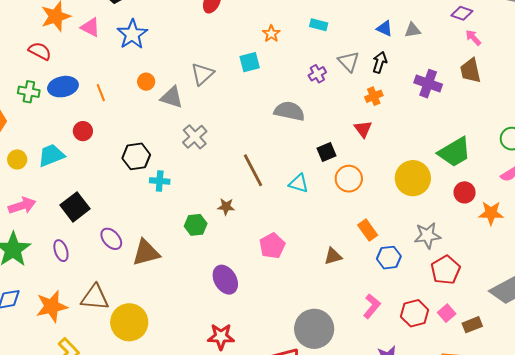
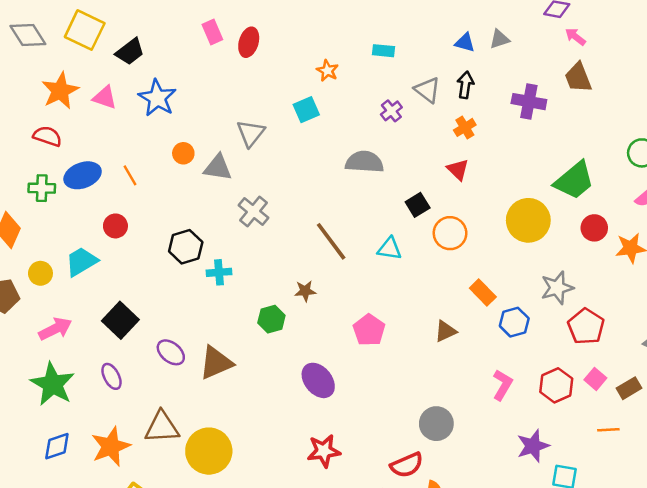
gray circle: (314, 329) -> (436, 424), size x0.7

